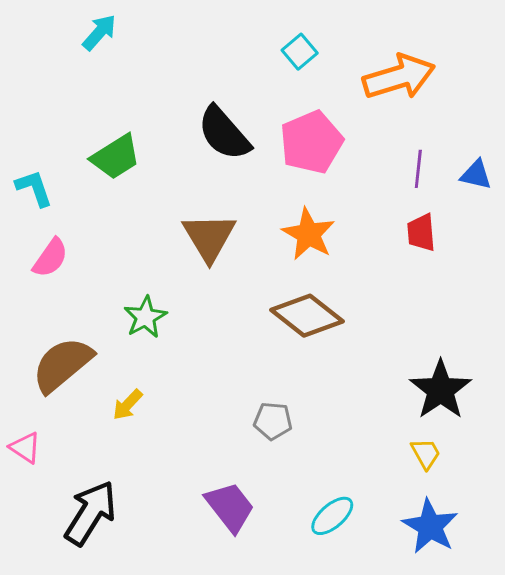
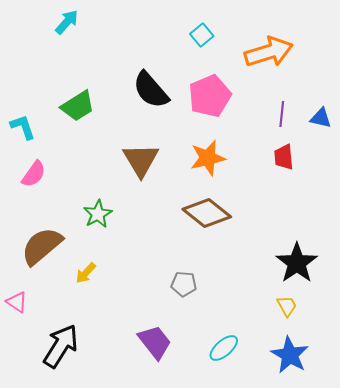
orange star: (309, 234) -> (208, 158), turned 30

